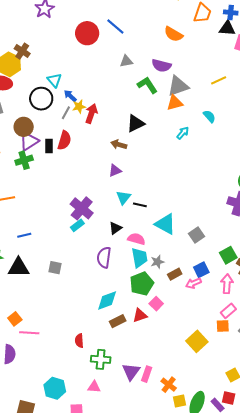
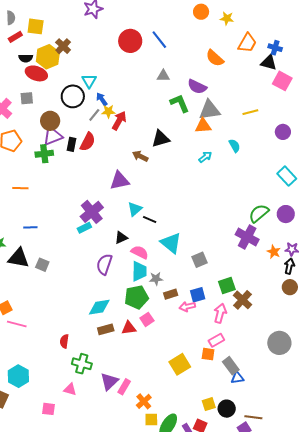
purple triangle: (115, 171) -> (120, 181), moved, size x1.5
gray square: (55, 268) -> (42, 265), moved
cyan hexagon: (55, 388) -> (18, 376), moved

